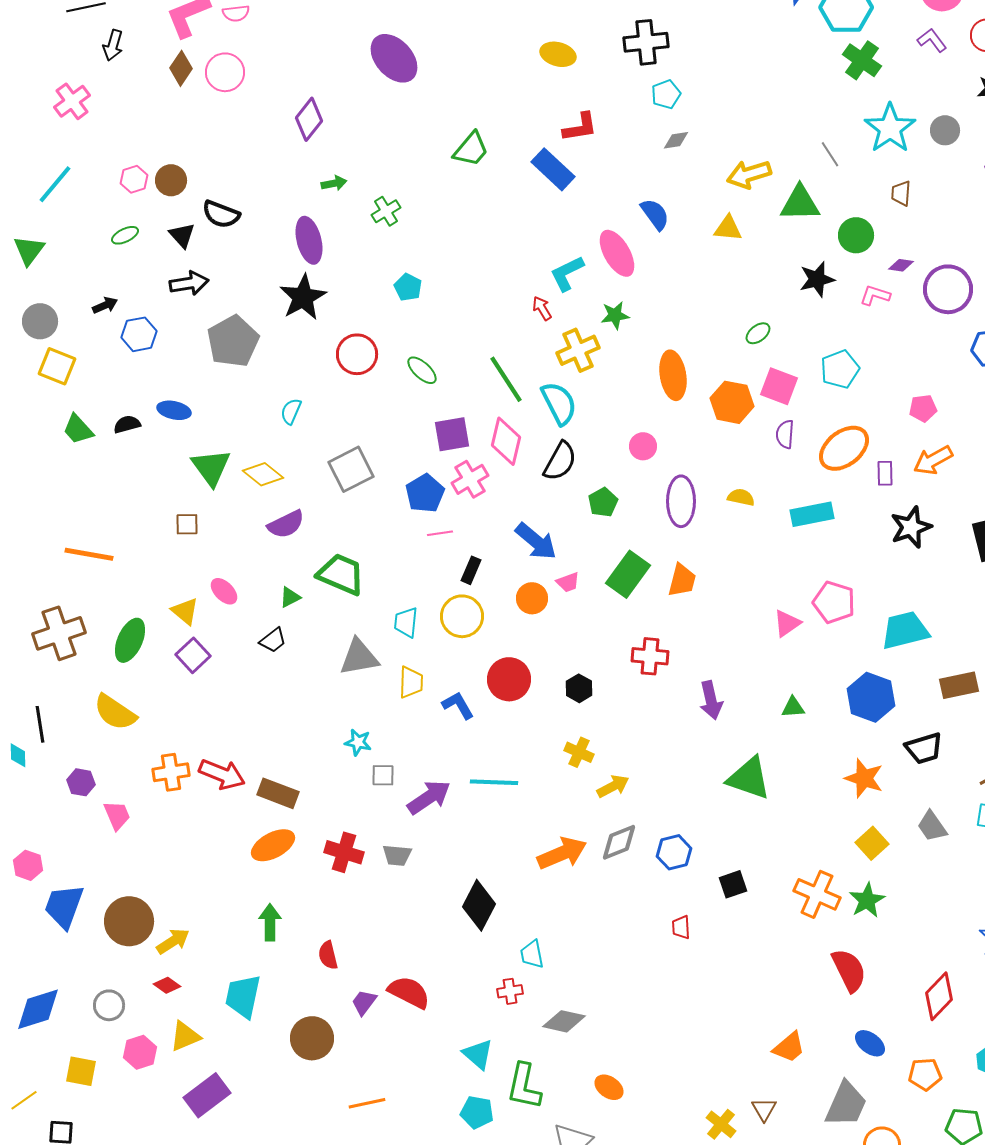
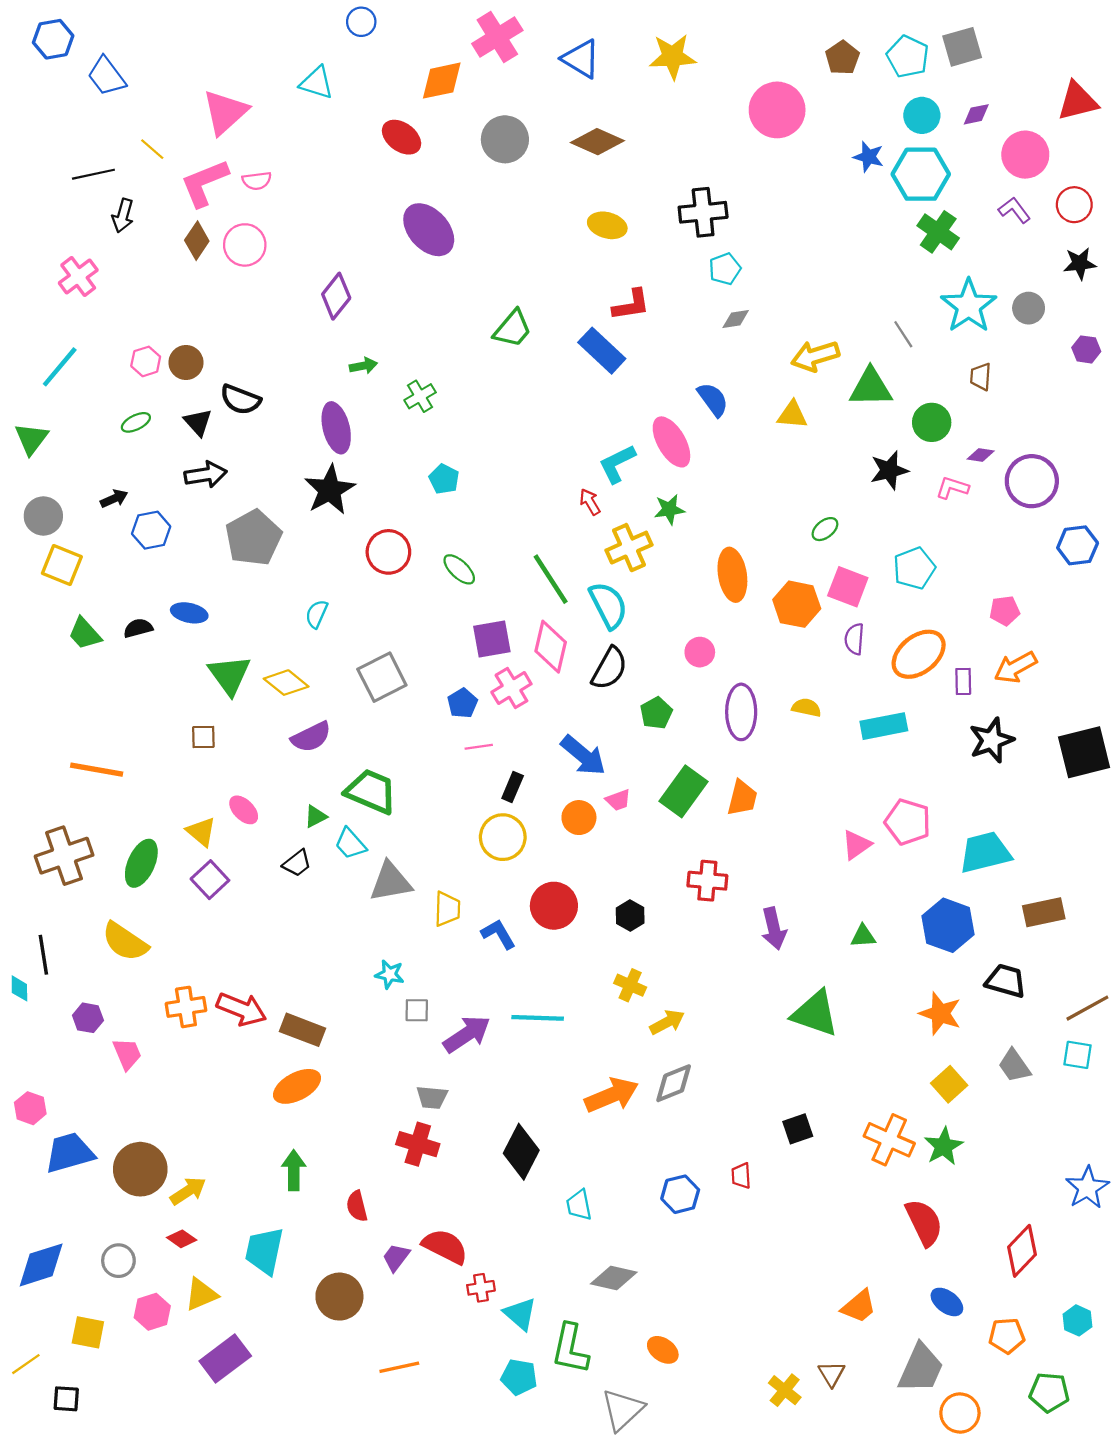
blue pentagon: (425, 493) -> (462, 703), size x0.7
cyan trapezoid: (406, 622) -> (350, 844), moved, turned -48
black trapezoid: (924, 748) -> (1006, 981), turned -147
red cross: (344, 852) -> (418, 1144), moved
blue hexagon: (674, 852) -> (680, 1194), moved
blue trapezoid: (64, 906) -> (69, 1153), turned 54
red cross: (510, 991) -> (481, 1288), moved

